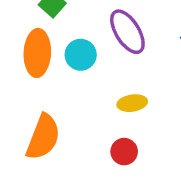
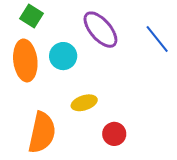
yellow ellipse: (132, 103) -> (84, 103), moved

